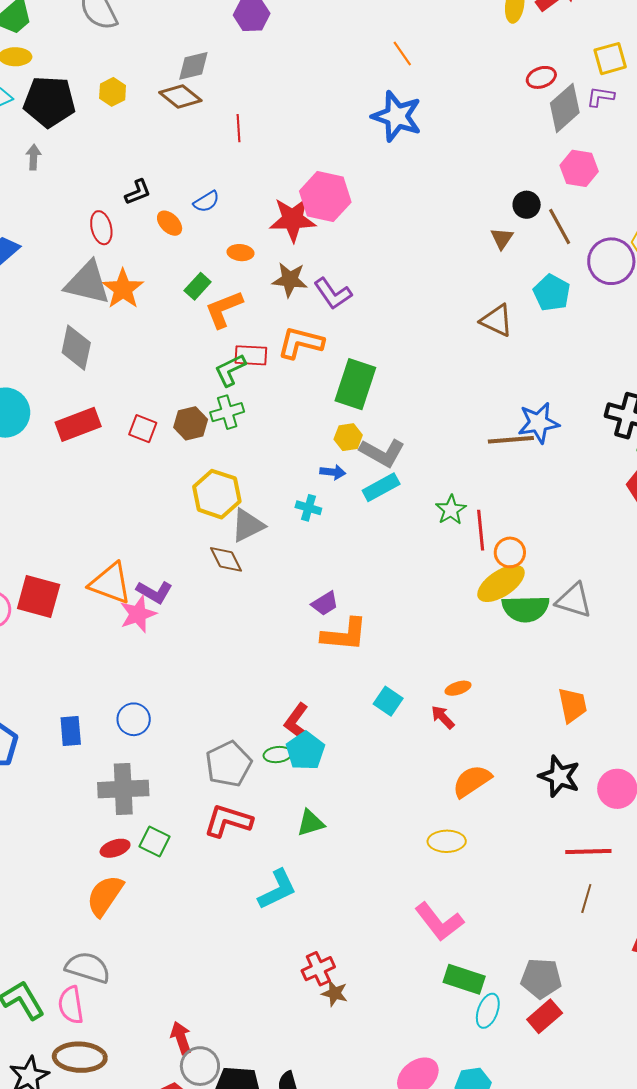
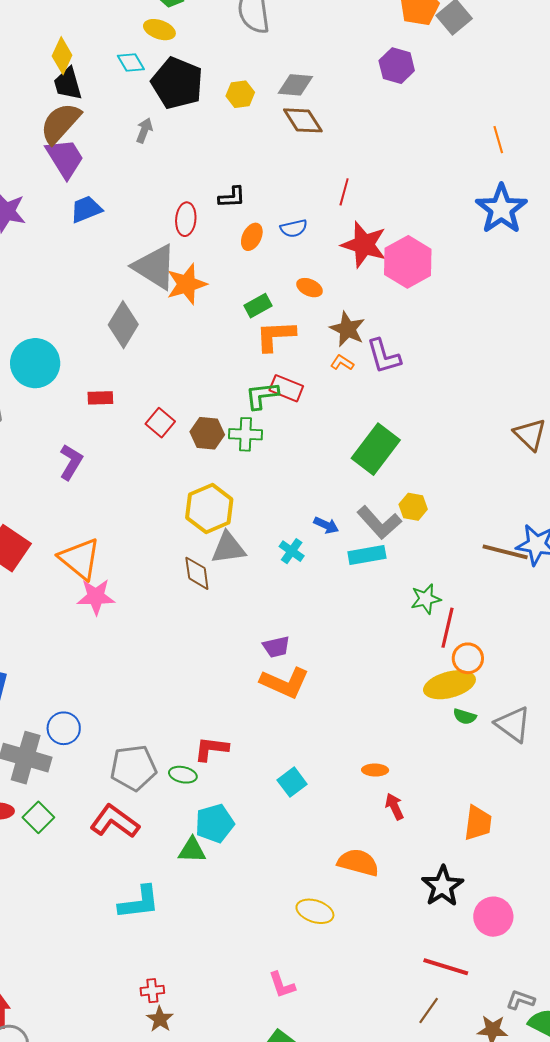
orange line: (402, 53) -> (498, 140), moved
gray diamond: (193, 66) -> (295, 85), moved
red line: (239, 128) -> (344, 192), moved
red star: (293, 219) -> (364, 245), moved
orange ellipse: (170, 223) -> (252, 237), turned 52
orange L-shape: (301, 343) -> (342, 363), moved, size x0.5
red rectangle: (78, 424) -> (100, 398), size x0.6
yellow hexagon: (348, 437) -> (413, 507), moved
purple L-shape: (154, 592) -> (71, 462), moved, turned -108
green semicircle: (526, 609) -> (465, 717), size x0.5
cyan square: (388, 701) -> (292, 782), moved
red arrow: (443, 717) -> (395, 807), moved
blue circle: (134, 719) -> (64, 728), moved
red L-shape: (296, 721) -> (211, 749), turned 42
cyan pentagon: (305, 751) -> (215, 823), moved
orange semicircle: (472, 781) -> (358, 863), turned 30
pink L-shape: (439, 922) -> (282, 985), size x0.6
red cross: (318, 969) -> (152, 991), size x0.7

